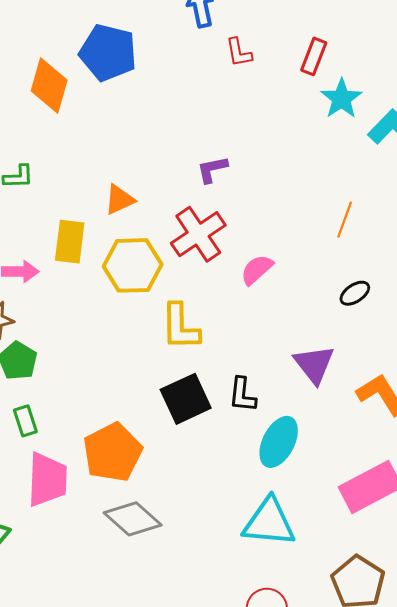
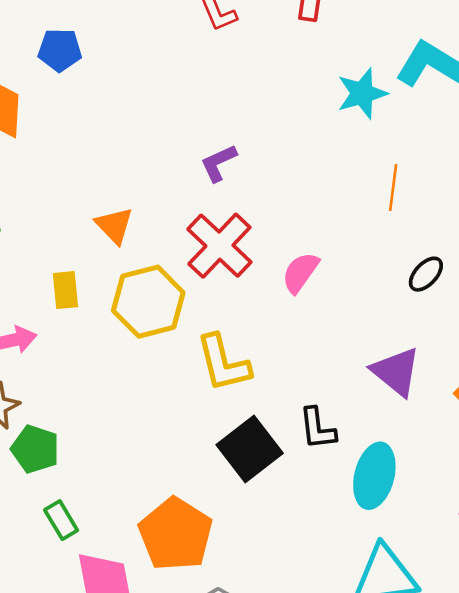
blue pentagon: (108, 53) -> (60, 50), size x0.6
cyan star: (341, 99) -> (362, 93), moved, turned 30
orange triangle: (119, 200) -> (114, 225), turned -36
yellow rectangle: (70, 242) -> (65, 290), size x0.7

